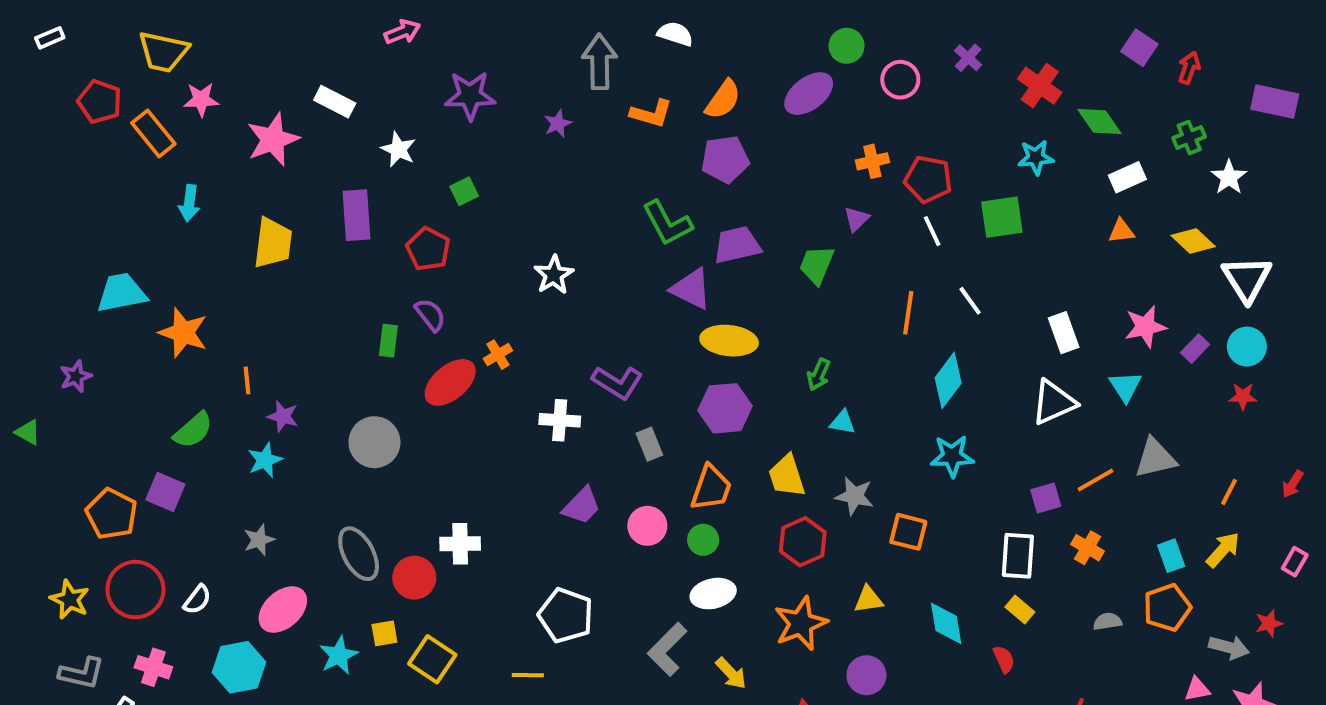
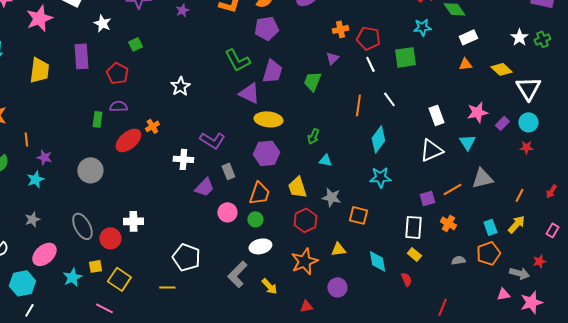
green cross: (1189, 137) -> (542, 39), moved
purple trapezoid: (737, 245) -> (272, 71), turned 120
purple semicircle: (430, 315) -> (118, 106), turned -54
purple trapezoid: (582, 506) -> (204, 187), moved

